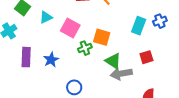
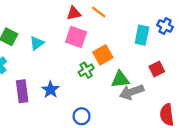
blue cross: (160, 21) -> (165, 26), turned -32
pink square: (70, 28) -> (76, 37), moved
orange square: (102, 37) -> (103, 55), turned -36
green triangle: (113, 61) -> (120, 79), turned -30

